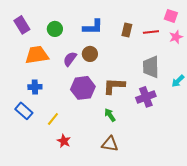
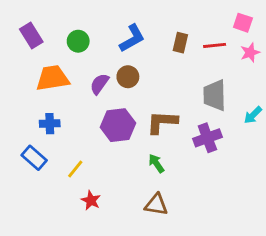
blue L-shape: (93, 27) -> (132, 38), turned -30

